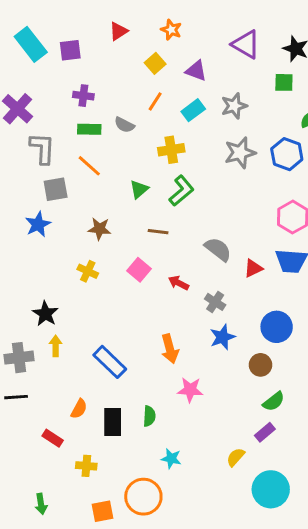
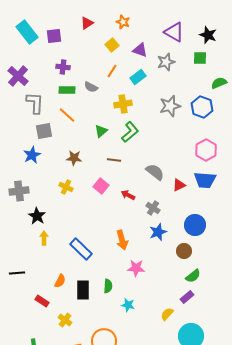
gray star: (234, 106) -> (166, 62), moved
gray cross: (19, 358) -> (19, 191), moved
cyan star: (171, 459) -> (128, 305), moved
yellow cross: (86, 466) -> (65, 320), turned 32

